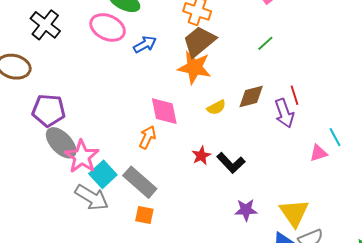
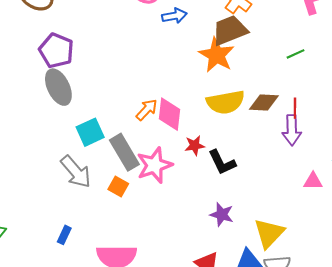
red line: (294, 95) -> (295, 108), moved
yellow semicircle: (216, 107) -> (226, 102), size x1.8
pink diamond: (164, 111) -> (169, 114), moved
pink star: (82, 157) -> (154, 165), moved
gray arrow: (92, 197) -> (76, 172), moved

